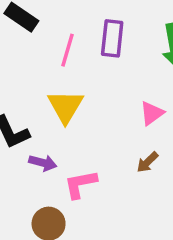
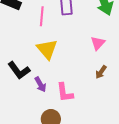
purple arrow: (43, 163) -> (40, 84), turned 56
pink L-shape: (81, 184) -> (65, 92), turned -75

